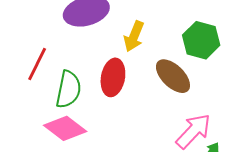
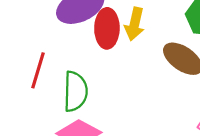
red ellipse: (113, 77) -> (107, 28), moved

